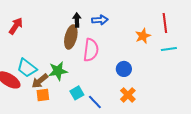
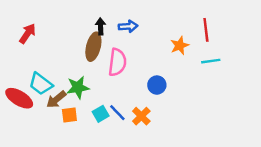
orange square: (43, 95) -> (69, 115), moved
orange cross: (128, 95) -> (141, 116), moved
blue line: (95, 102) -> (117, 113), moved

